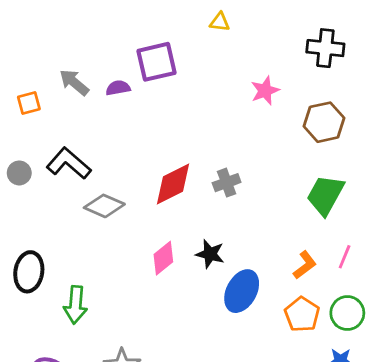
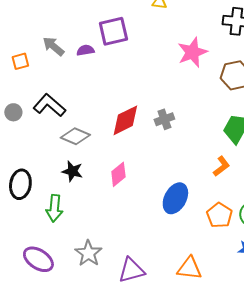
pink star: (265, 91) -> (192, 52), size x1.4
black star: (210, 254) -> (72, 171), moved
orange L-shape: (305, 265) -> (221, 166), moved

